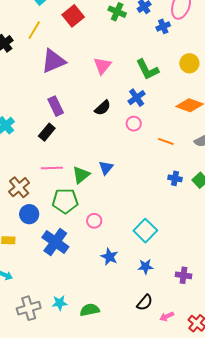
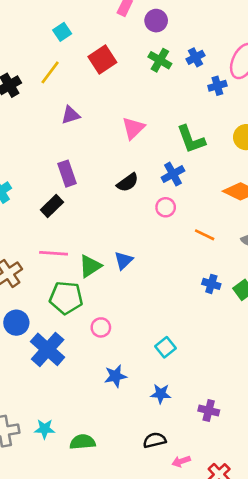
purple triangle: (53, 61) -> (71, 115), size x0.6
blue circle: (29, 214) -> (16, 323), moved
cyan square: (145, 231) -> (166, 347), size x0.7
blue star: (109, 257) -> (115, 376), turned 30
black semicircle: (145, 303) -> (155, 440), turned -150

